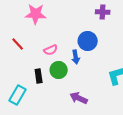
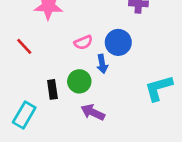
pink semicircle: (51, 50) -> (83, 42), moved
purple arrow: (79, 98) -> (93, 112), moved

